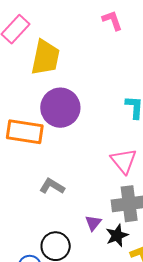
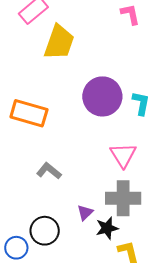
purple circle: (60, 108) -> (102, 96), moved

